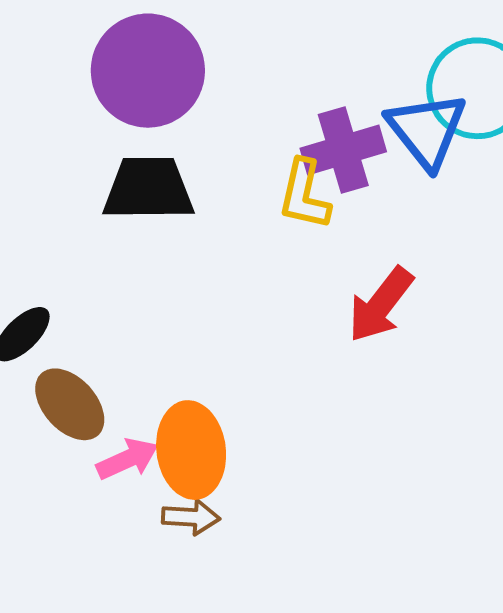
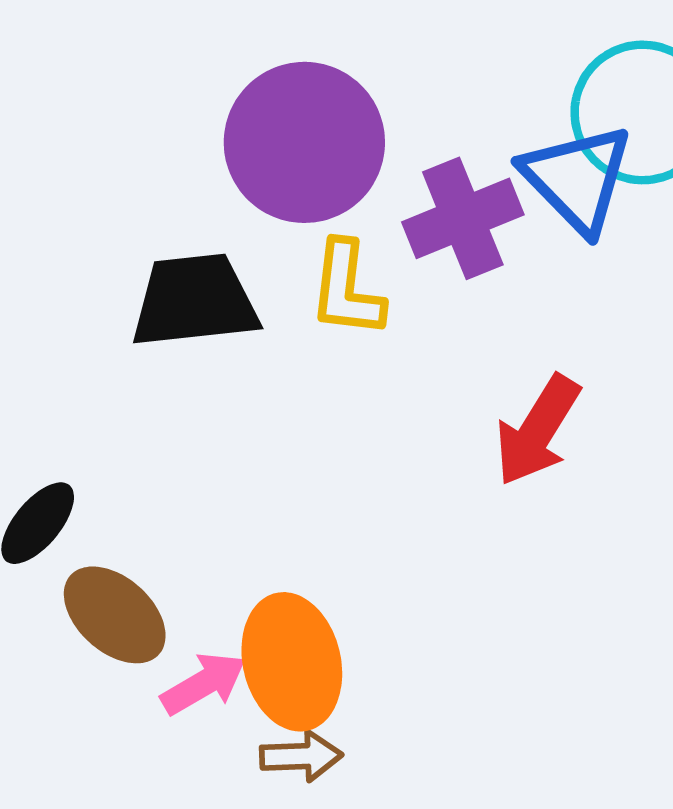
purple circle: (148, 71) -> (304, 142), moved
yellow L-shape: (304, 195) -> (347, 289), moved

